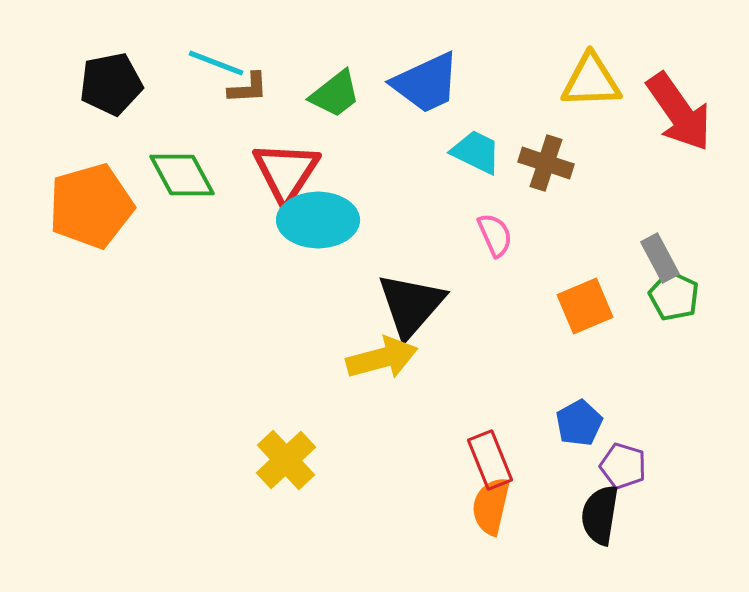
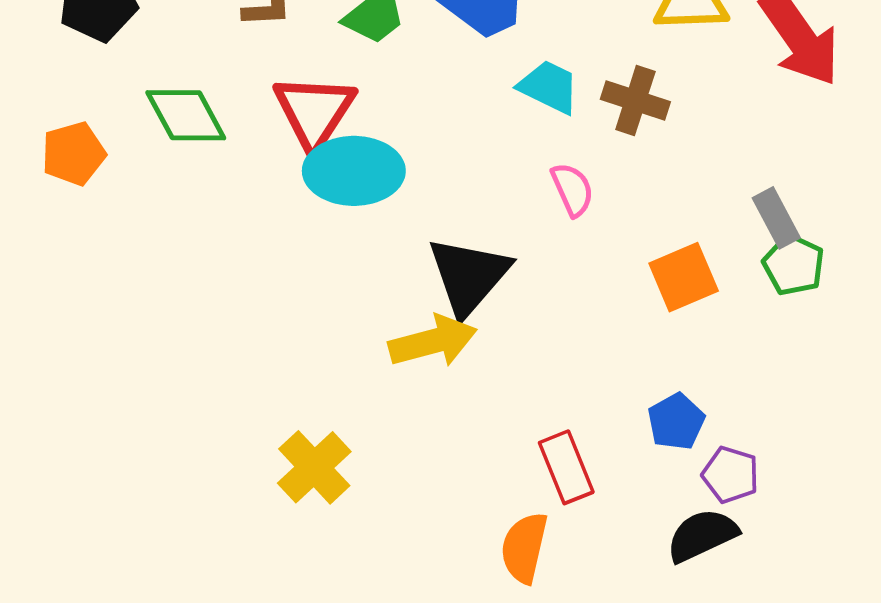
orange pentagon: (91, 206) -> (73, 154), size x0.6
orange semicircle: (491, 506) -> (524, 548), moved
black semicircle: (600, 515) -> (702, 535), turned 56

